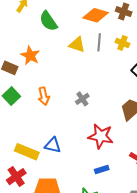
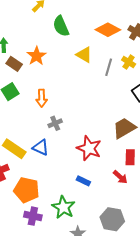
gray line: (99, 42) -> (109, 67), moved
gray cross: (82, 99) -> (55, 123), moved
blue rectangle: (102, 170) -> (83, 181), turned 32

